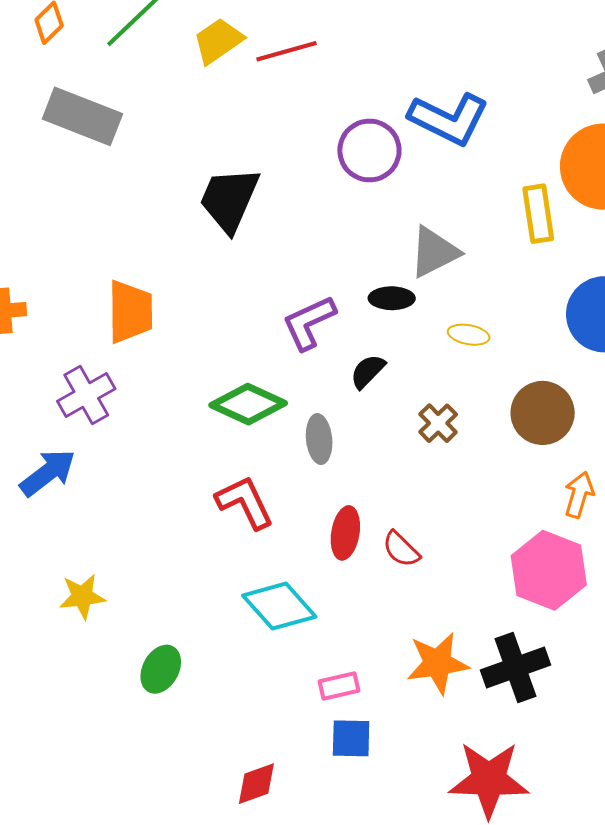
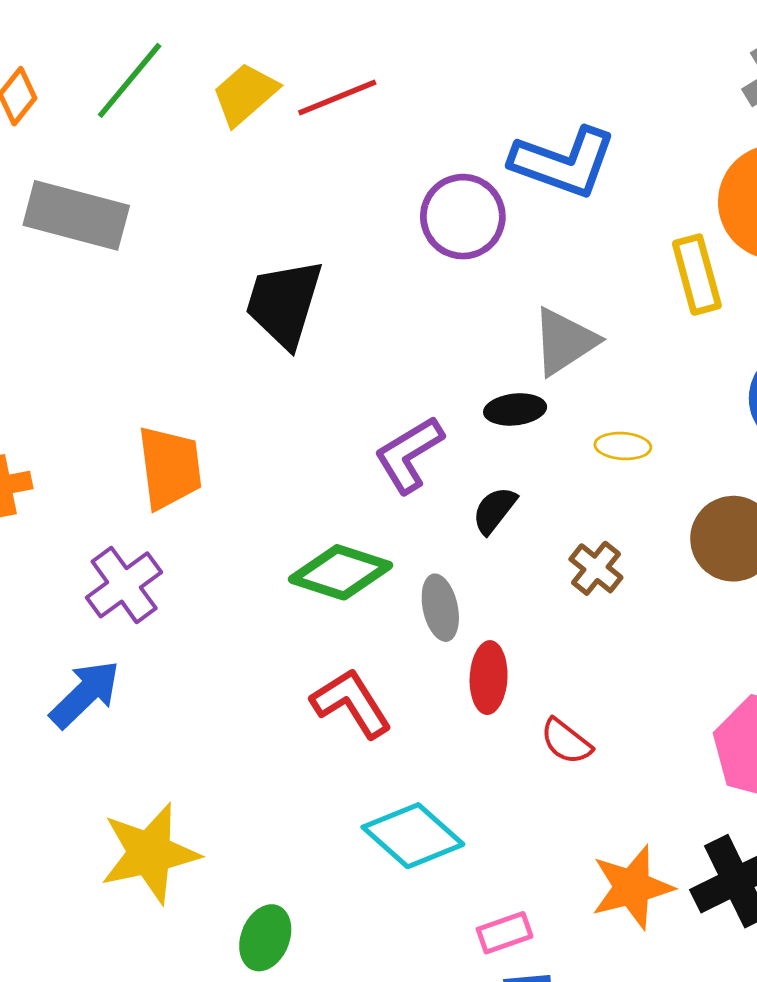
red ellipse: (345, 533) -> (489, 678), moved
yellow star: (82, 596) -> (150, 853), size x1.6

